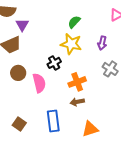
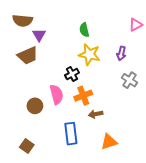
green semicircle: (74, 22) -> (84, 30), moved, turned -56
brown circle: (18, 73) -> (35, 106), moved
orange cross: (77, 82) -> (83, 96), moved
brown square: (19, 124) -> (27, 146), moved

